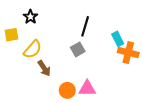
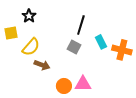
cyan rectangle: (118, 39) -> (101, 42), moved
gray square: (78, 49) -> (74, 47), turned -32
brown arrow: (44, 68) -> (42, 65), turned -35

